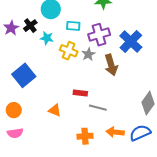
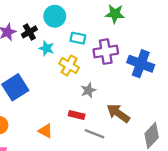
blue cross: (131, 42) -> (141, 64), turned -30
gray star: (88, 54) -> (88, 90), moved
brown arrow: (111, 65) -> (118, 113), moved, turned 135

